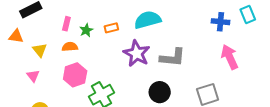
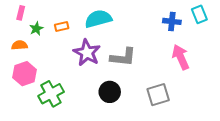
pink rectangle: (66, 24) -> (21, 13), moved

